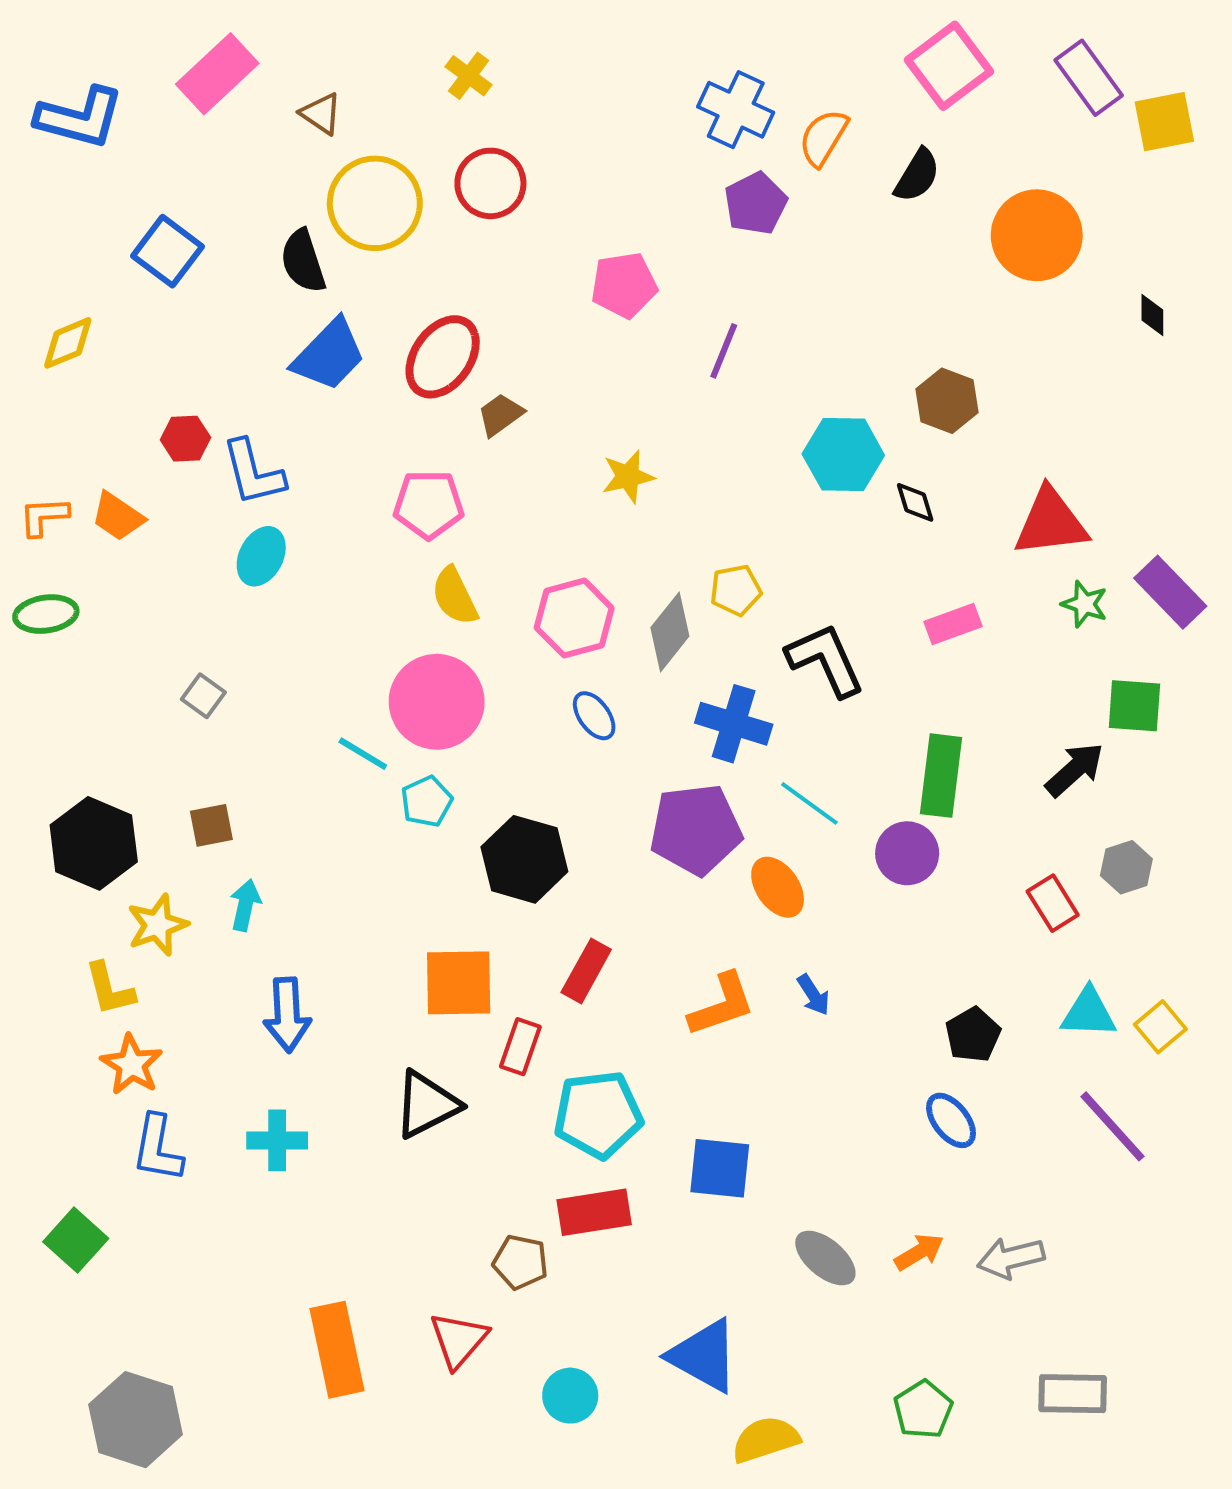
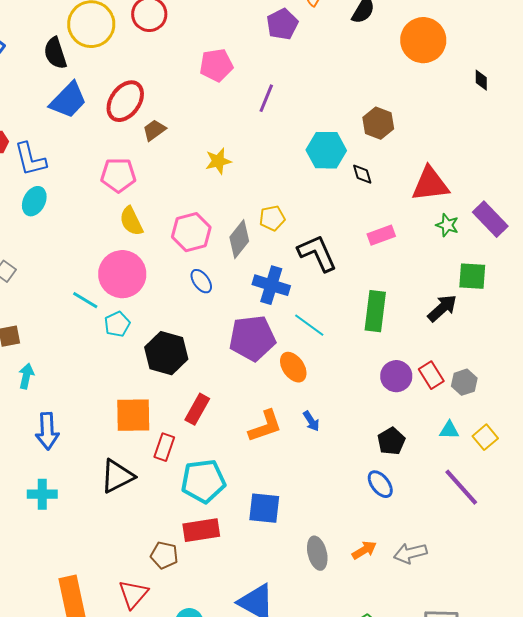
purple circle: (907, 853) -> (396, 376), moved
gray hexagon: (1126, 867) -> (464, 382), moved
cyan triangle: (1089, 1013) -> (449, 430), size x0.7
gray ellipse: (825, 1258) -> (317, 553), turned 36

